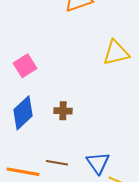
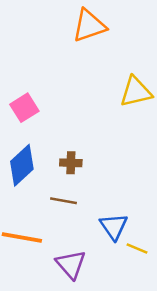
brown line: (57, 163) -> (64, 201), moved

